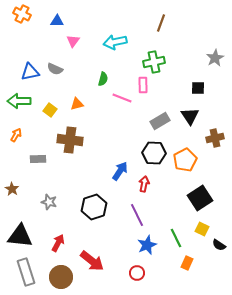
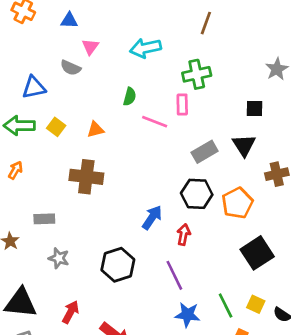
gray semicircle: (55, 69) -> (71, 68), moved
yellow square: (50, 110) -> (56, 127), moved
gray rectangle: (38, 159) -> (44, 219), moved
yellow square: (202, 229) -> (256, 304), moved
blue star: (147, 245) -> (187, 315), turned 30

